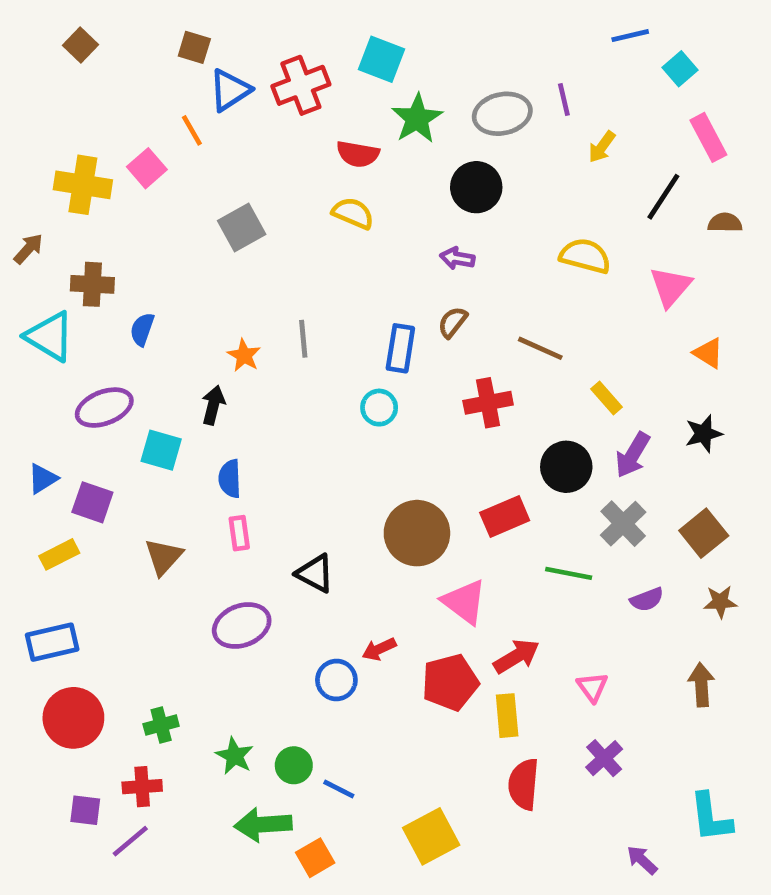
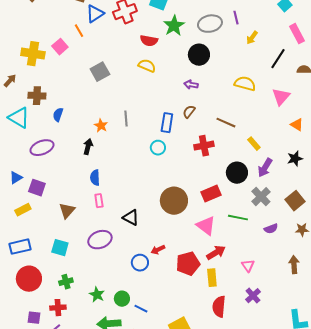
cyan square: (161, 450) -> (60, 248), moved
pink triangle: (464, 602) -> (206, 226), moved

